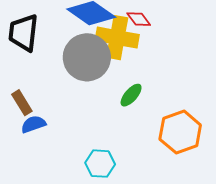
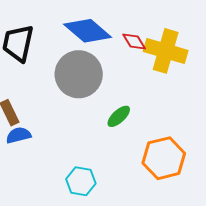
yellow cross: (117, 38) -> (166, 51), moved

